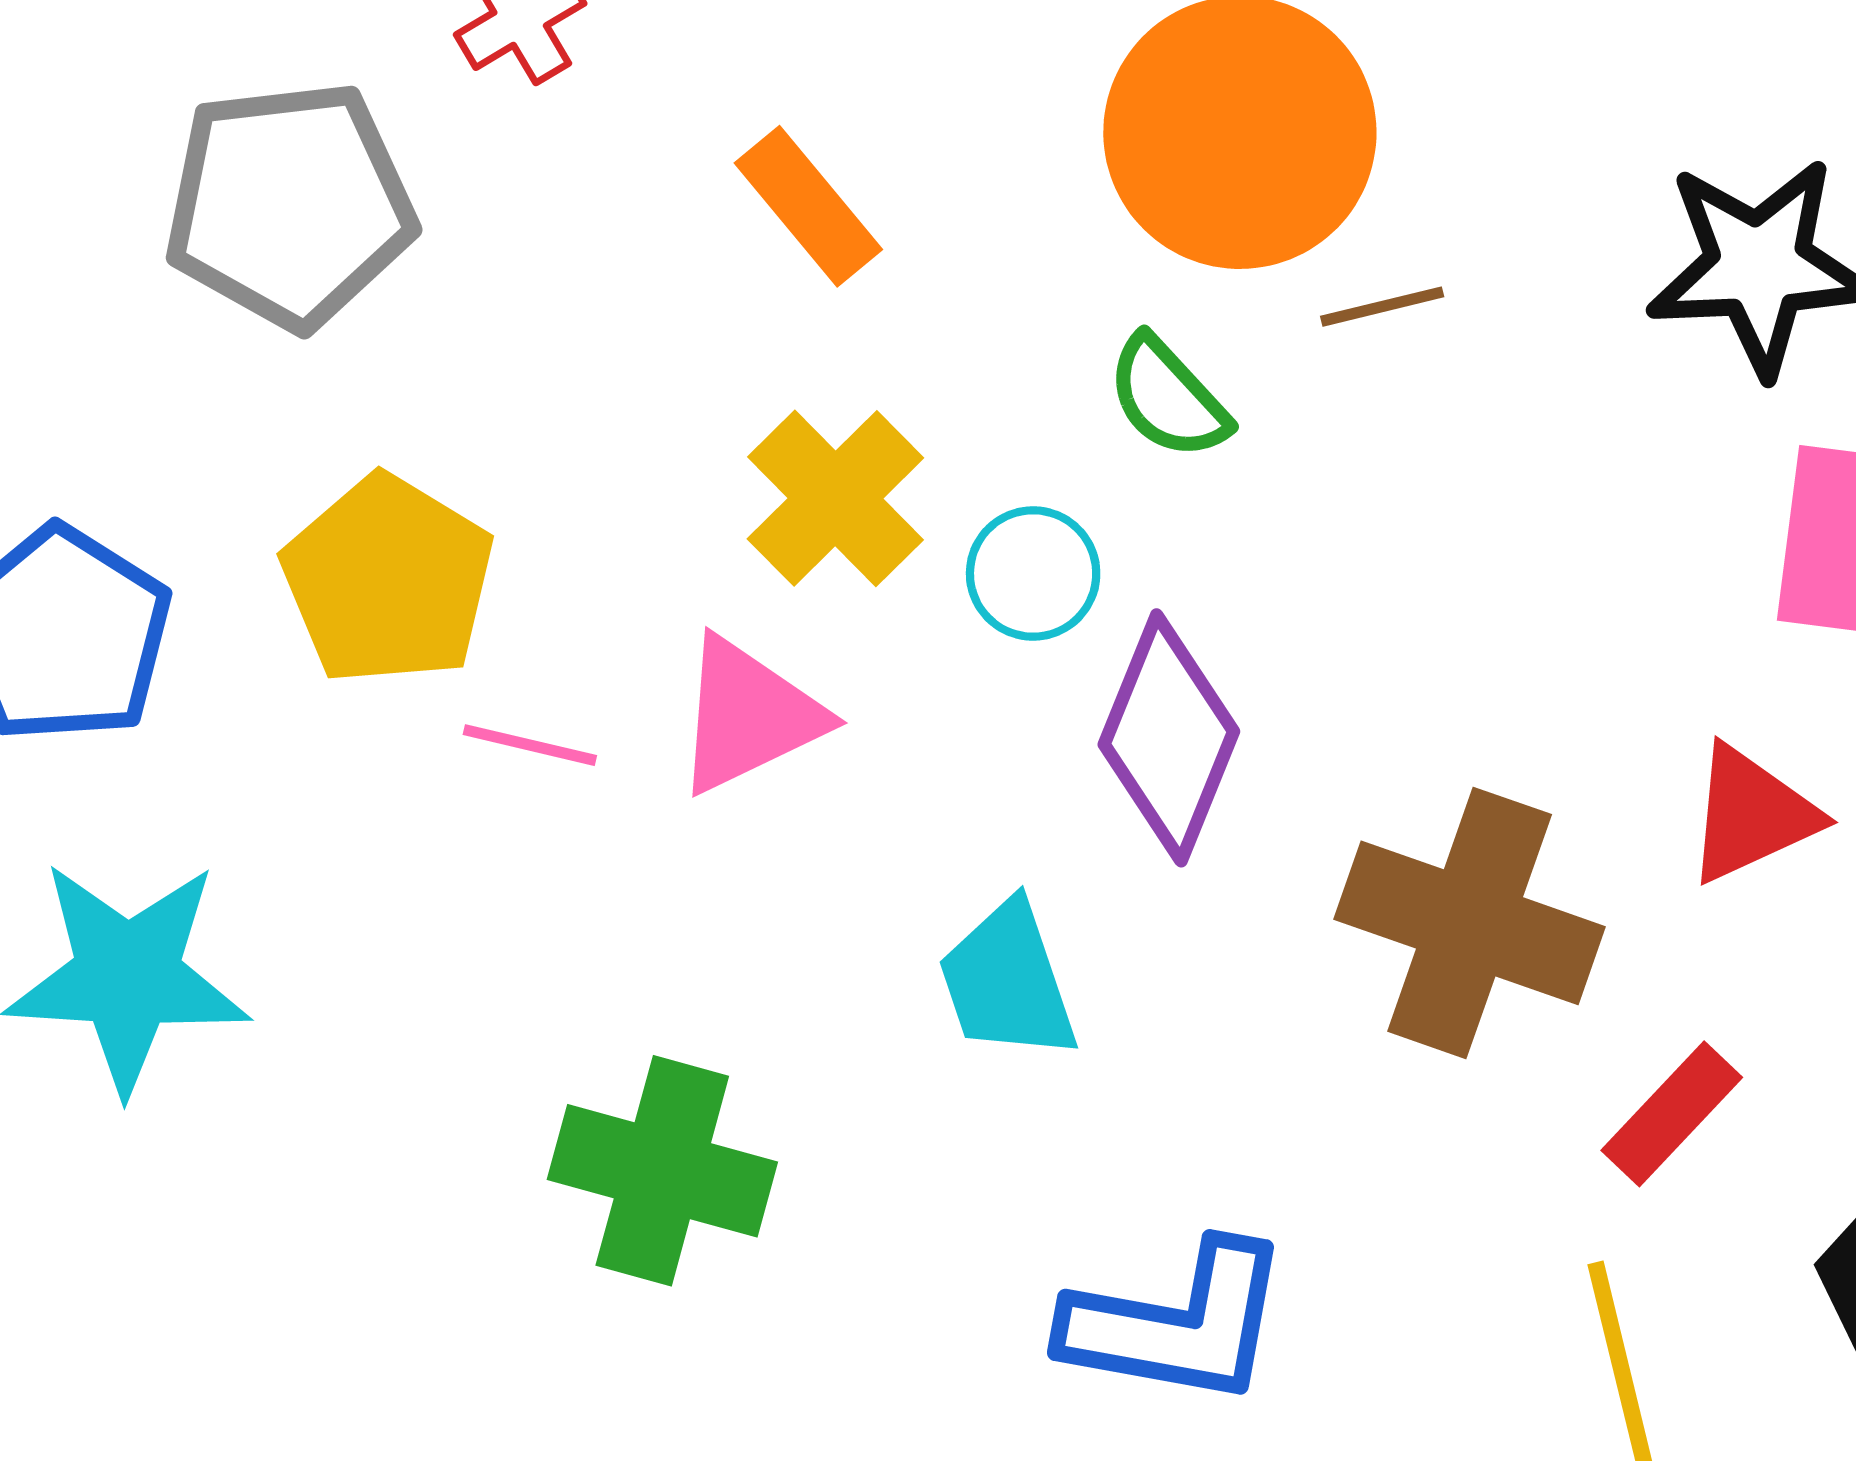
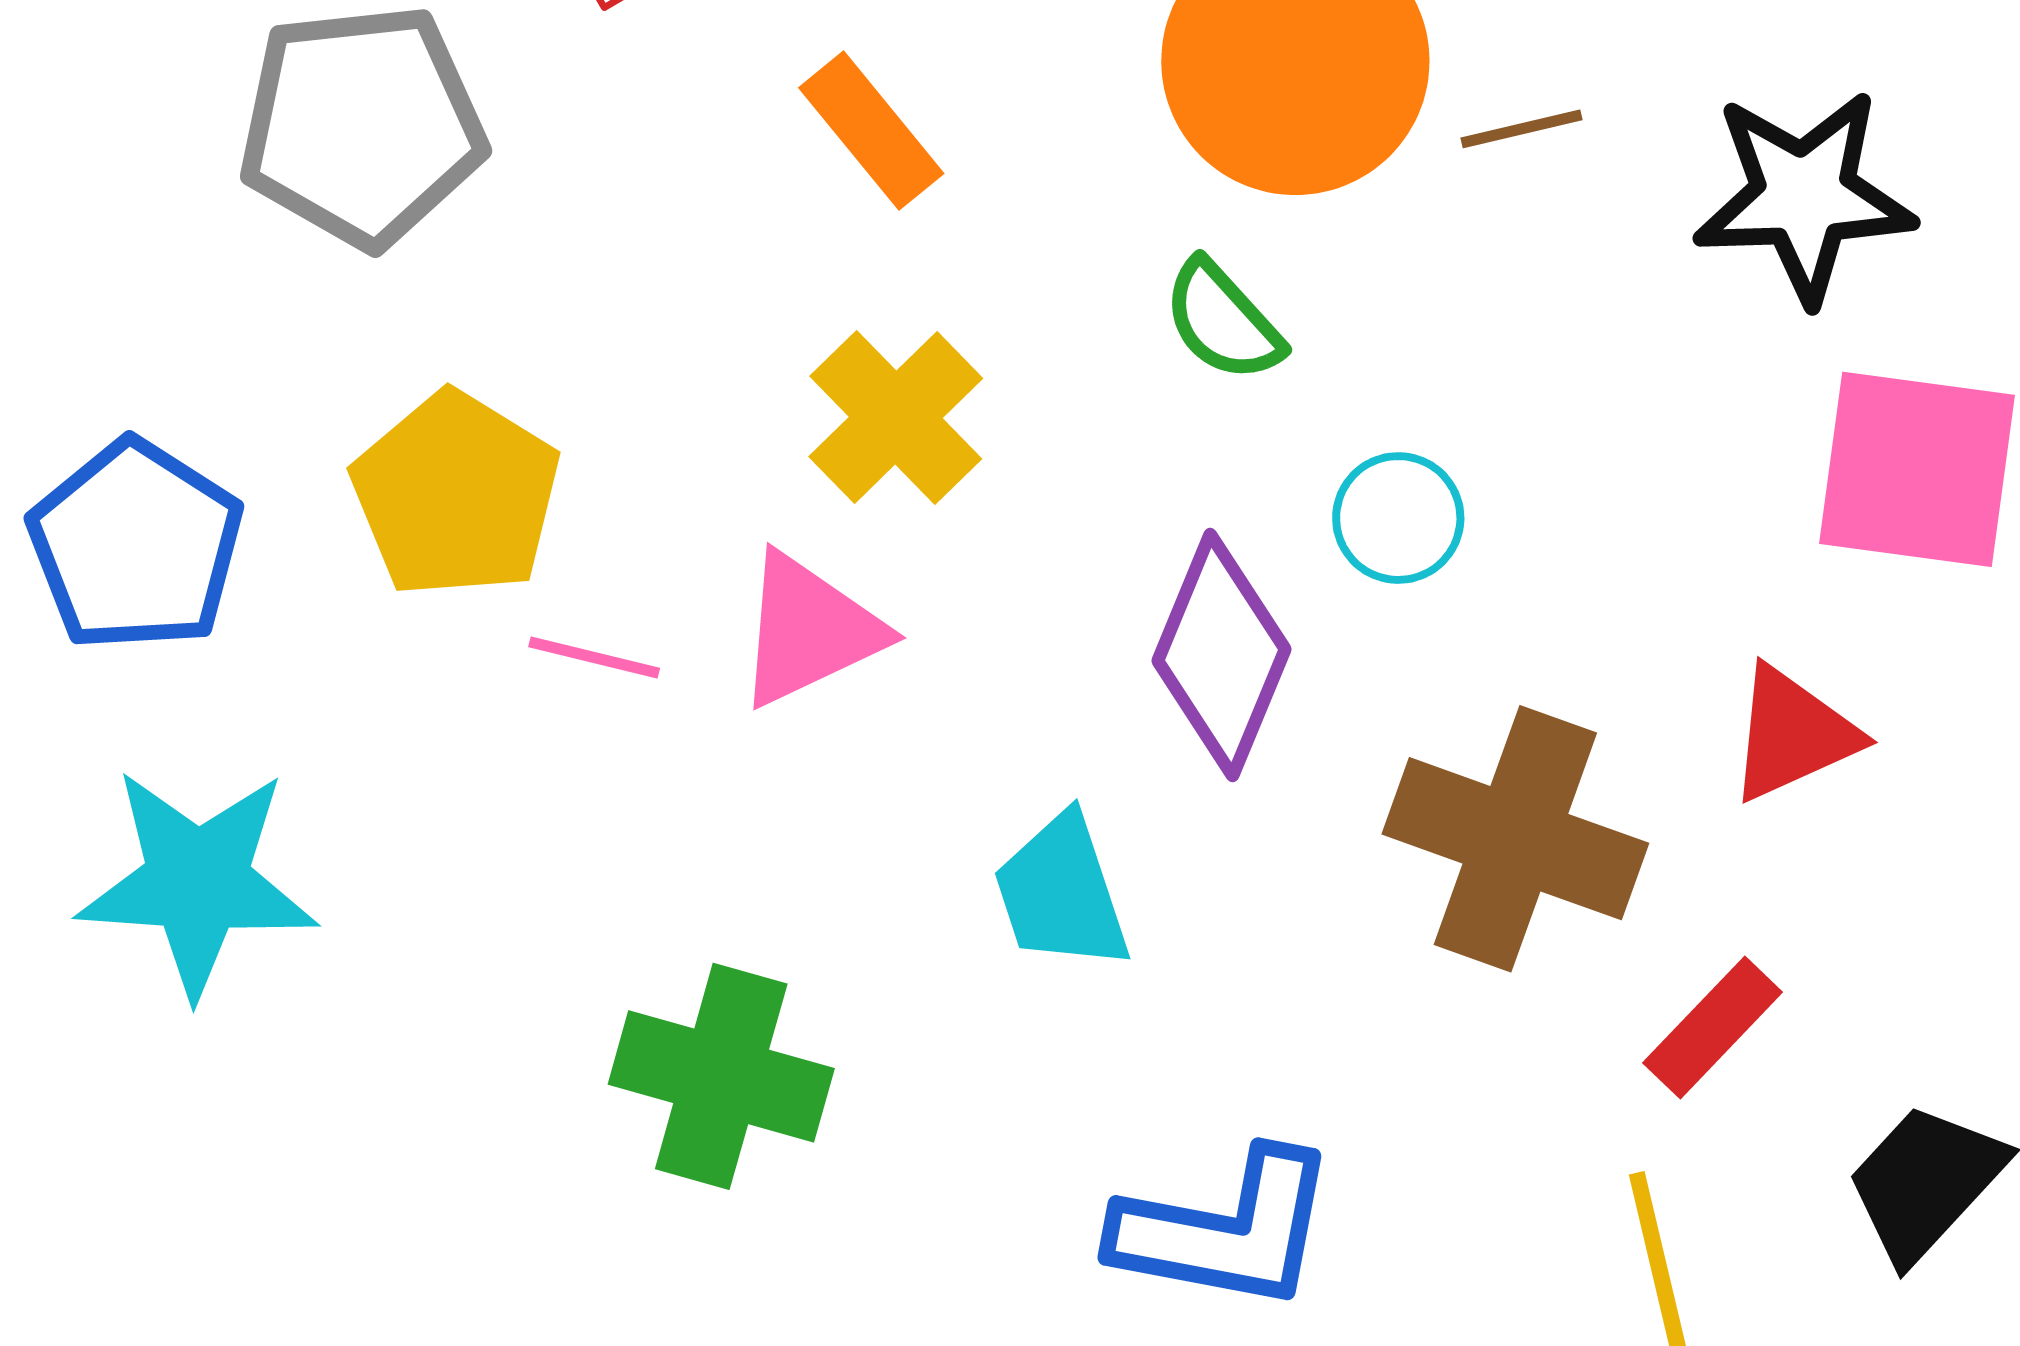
brown line: (1382, 307) -> (1522, 129), moved
cyan circle: (1033, 573) -> (1398, 518), moved

